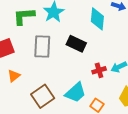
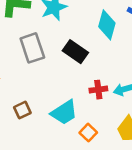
gray rectangle: (42, 47) -> (32, 48), turned -30
brown square: (43, 96) -> (22, 110), size x0.6

